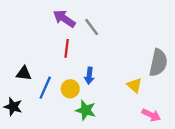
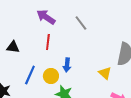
gray line: (92, 27) -> (81, 23), moved
black triangle: (24, 73) -> (13, 47), moved

